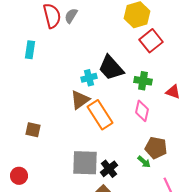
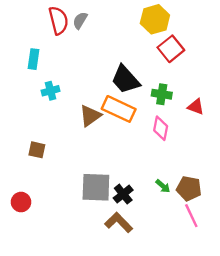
cyan cross: (89, 78) -> (51, 91), moved
orange rectangle: (100, 115) -> (119, 109), moved, turned -32
brown pentagon: (156, 148) -> (189, 188), moved

